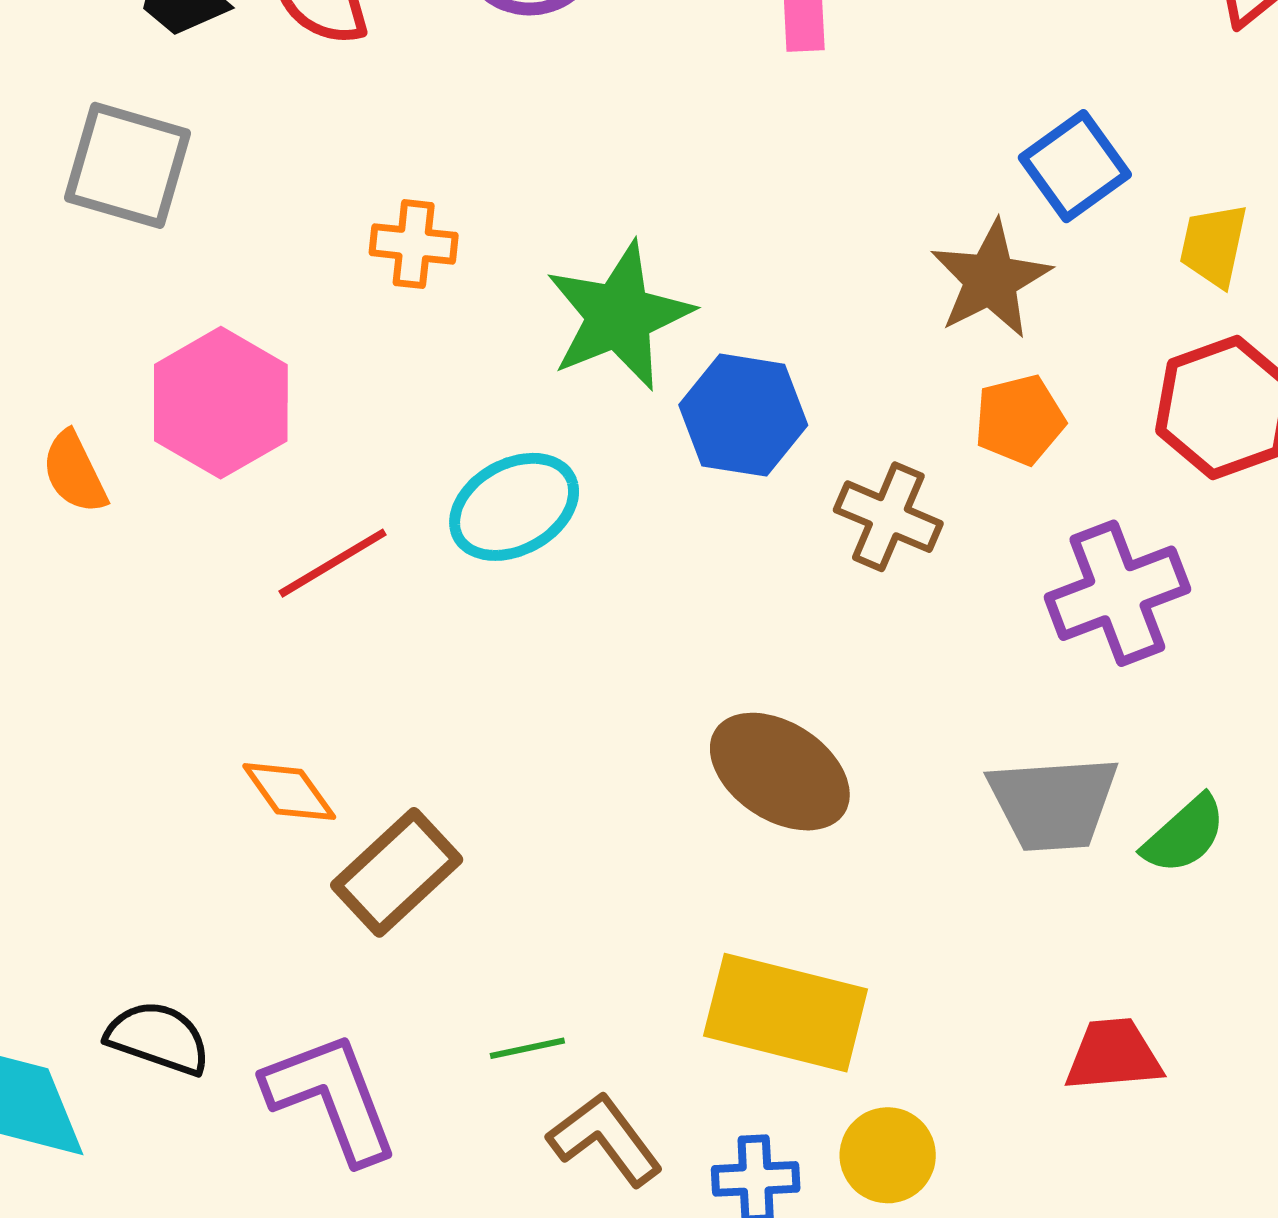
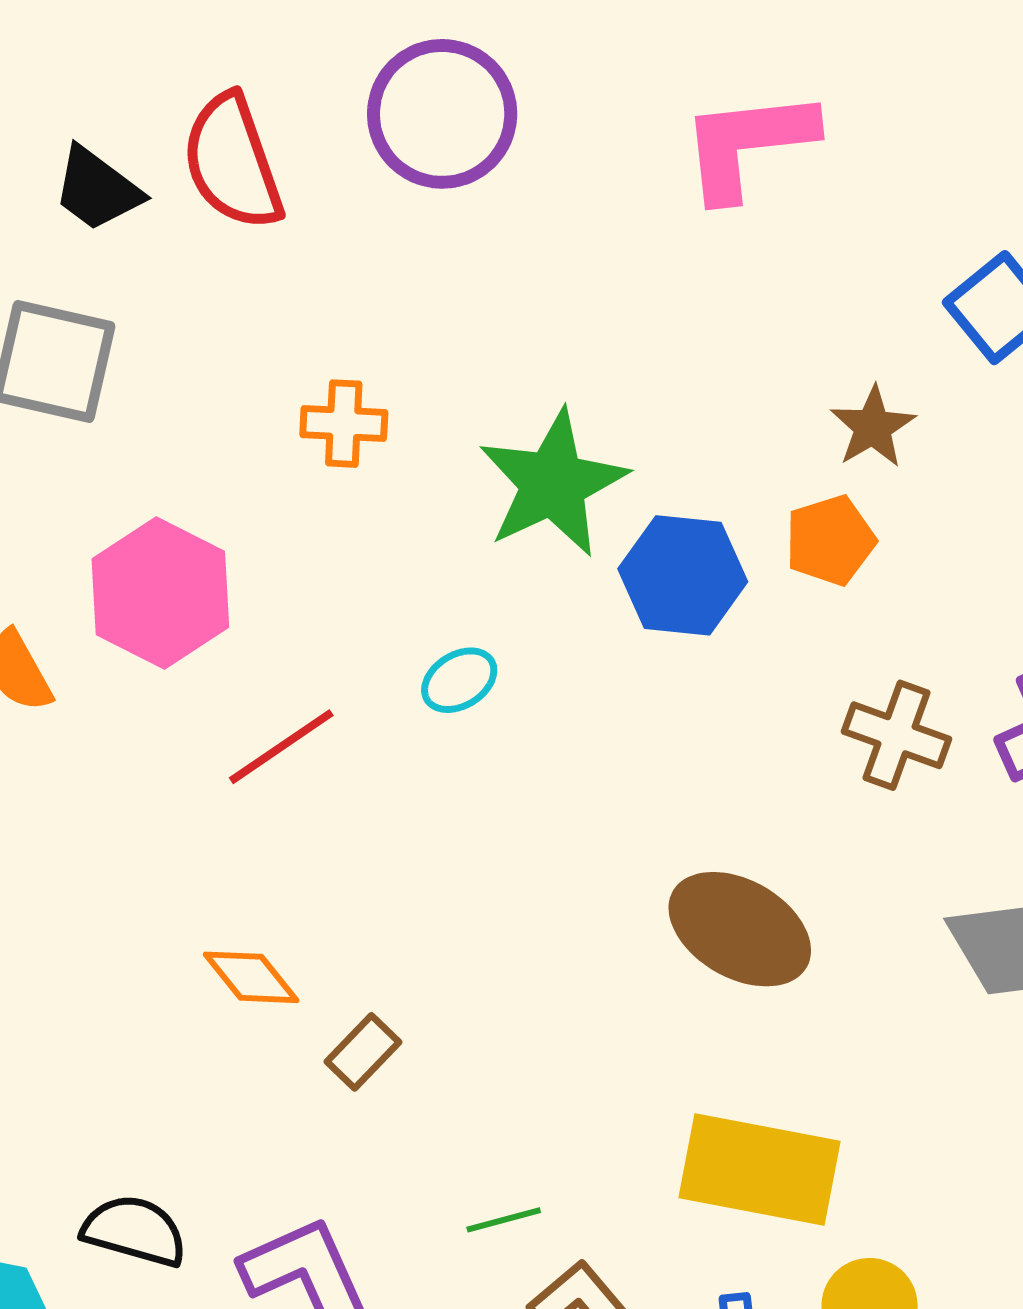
brown star: (991, 279) -> (873, 427), moved, size x0.7
orange pentagon: (1020, 420) -> (830, 540), moved
cyan ellipse: (514, 507) -> (459, 680), size x0.6
brown cross: (888, 517) -> (896, 735), moved
brown rectangle: (397, 872) -> (363, 1052), size x0.6

